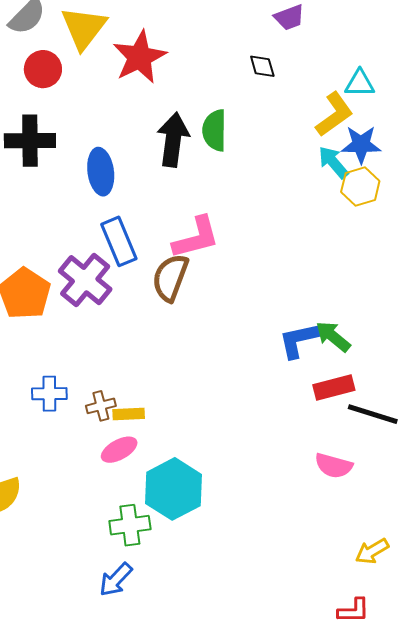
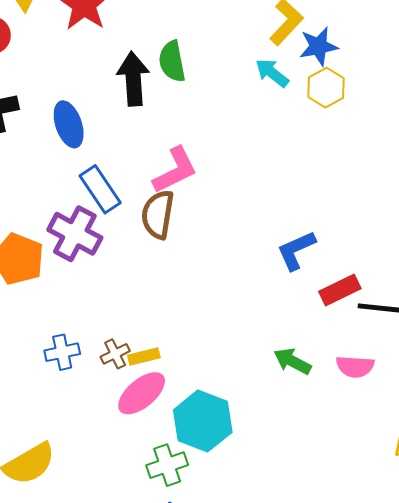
cyan arrow: (333, 162) -> (272, 73), moved
green arrow: (333, 336) -> (292, 361), moved
pink ellipse: (119, 450) -> (142, 393), size x1.4

